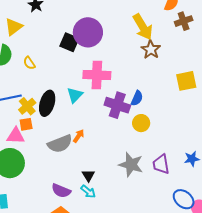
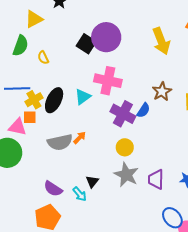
brown star: (151, 50) -> (162, 91), moved
yellow circle: (141, 123) -> (125, 147), moved
black triangle: (88, 176) -> (92, 182), moved

